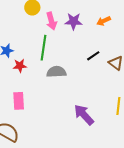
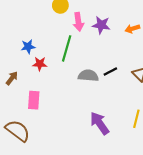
black line: (93, 56) -> (110, 71), moved
gray semicircle: (56, 72) -> (88, 76), moved

